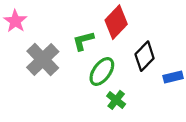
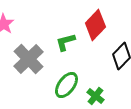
green ellipse: (102, 72) -> (66, 85), moved

